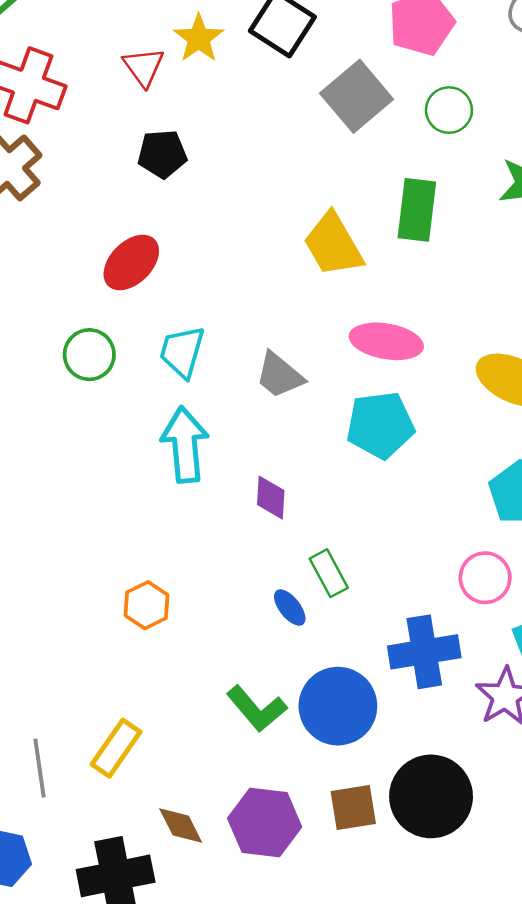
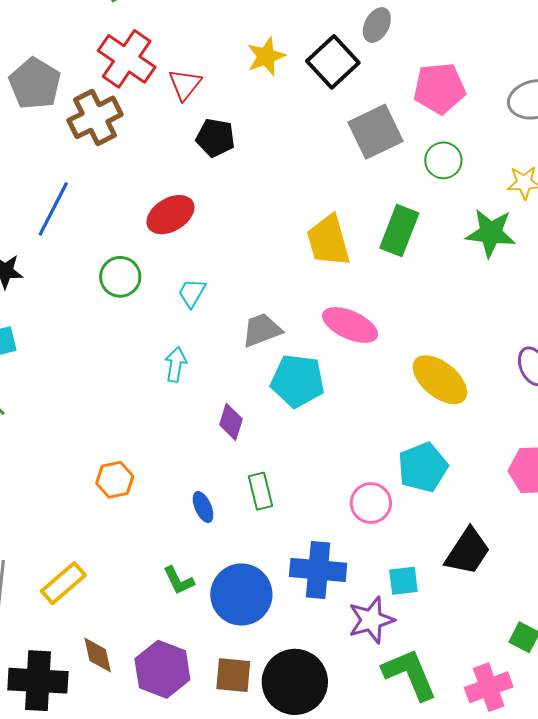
red triangle: (144, 67) -> (185, 84), moved
cyan trapezoid: (182, 352) -> (192, 293), size x0.7
gray trapezoid: (280, 375) -> (262, 330), turned 105
cyan pentagon: (380, 425) -> (298, 381), moved
cyan arrow: (185, 445) -> (176, 364), size x0.6
pink circle: (485, 578) -> (371, 503), moved
blue ellipse: (290, 608) -> (203, 507), moved
green L-shape: (257, 709) -> (179, 581), size x0.7

